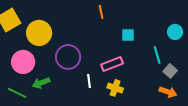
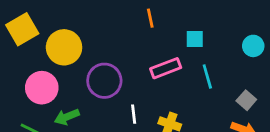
cyan square: (128, 35) -> (195, 39), moved
cyan line: (157, 55) -> (207, 77), moved
pink rectangle: (112, 64) -> (166, 68), moved

